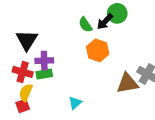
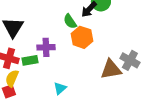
green semicircle: (85, 25) -> (70, 21), moved
purple cross: (44, 61) -> (46, 47), moved

